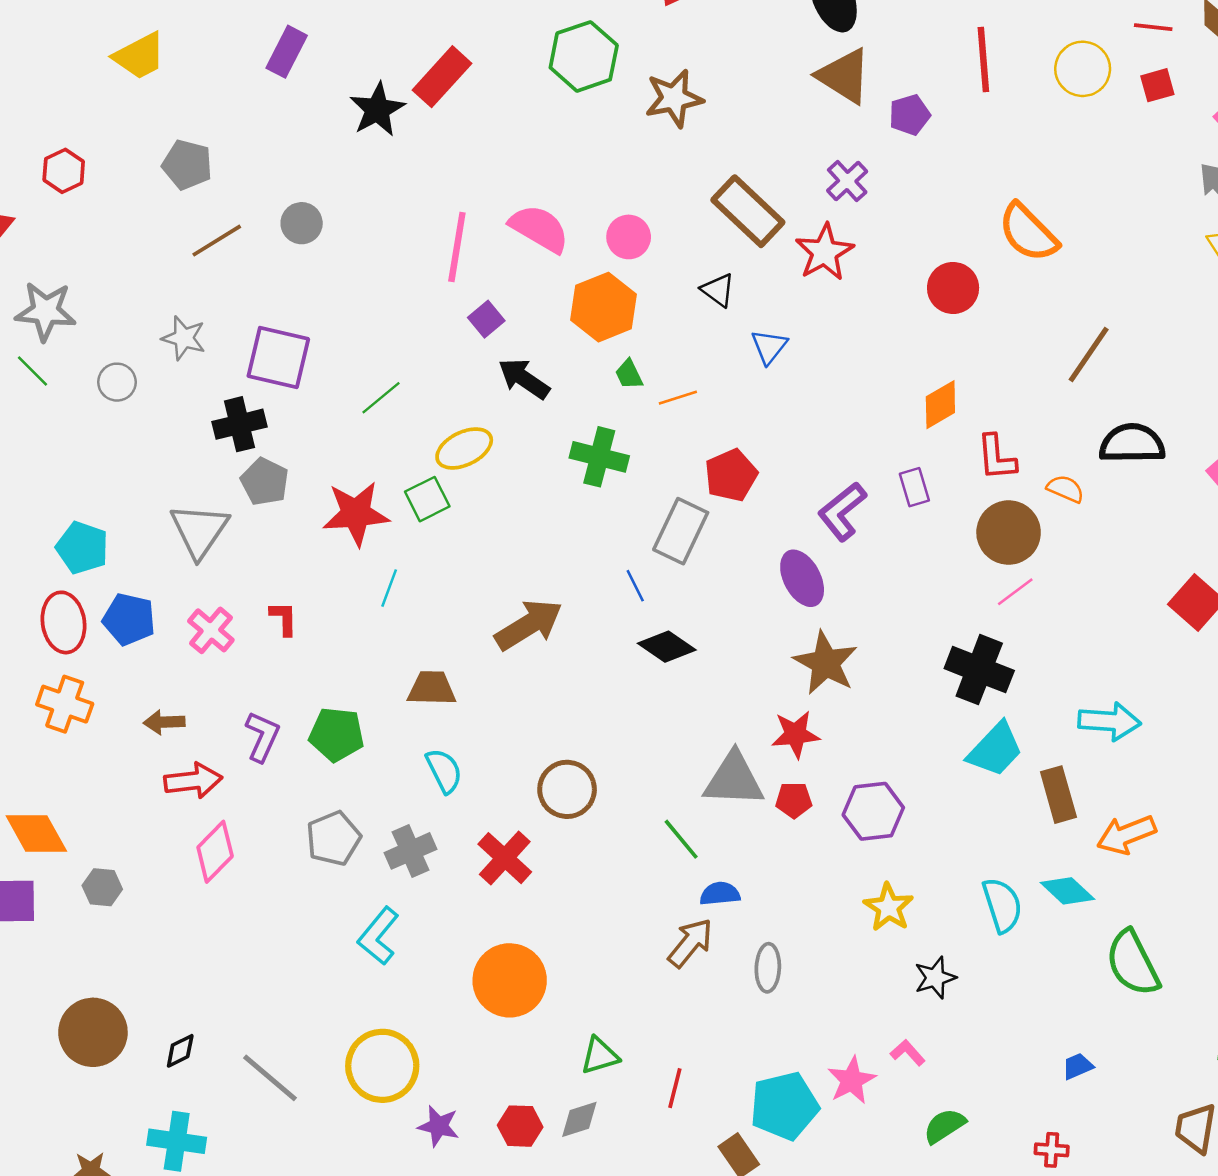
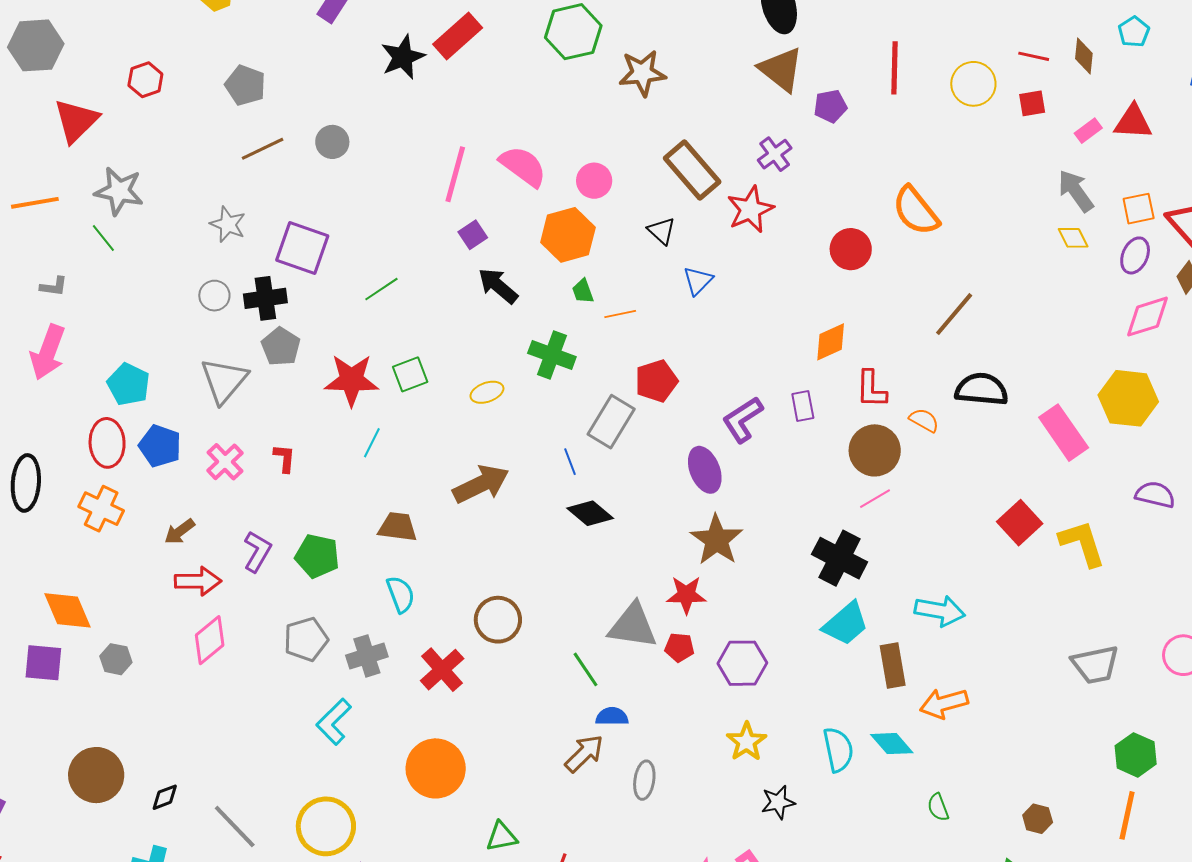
gray circle: (117, 382) -> (214, 296), moved
yellow ellipse: (464, 448) -> (487, 392), moved, size x0.7
brown arrow: (164, 722) -> (180, 532), turned -40
green semicircle: (1133, 963) -> (938, 807), size x0.5

